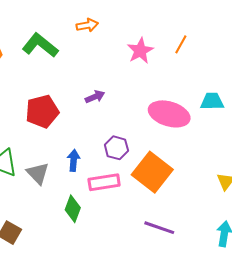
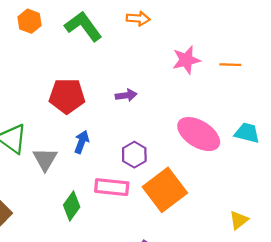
orange line: (181, 44) -> (230, 65), turned 48
blue arrow: (74, 160) -> (82, 142), moved

